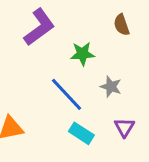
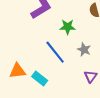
cyan rectangle: (81, 133) -> (40, 78), moved

